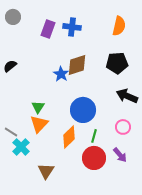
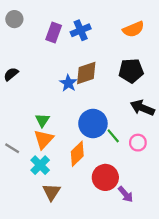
orange semicircle: (119, 26) -> (133, 29), turned 54
blue cross: (72, 27) -> (81, 30), turned -30
green line: (94, 136) -> (113, 136), moved, turned -56
cyan cross: (21, 147) -> (40, 165), moved
purple arrow: (120, 155) -> (126, 194), moved

